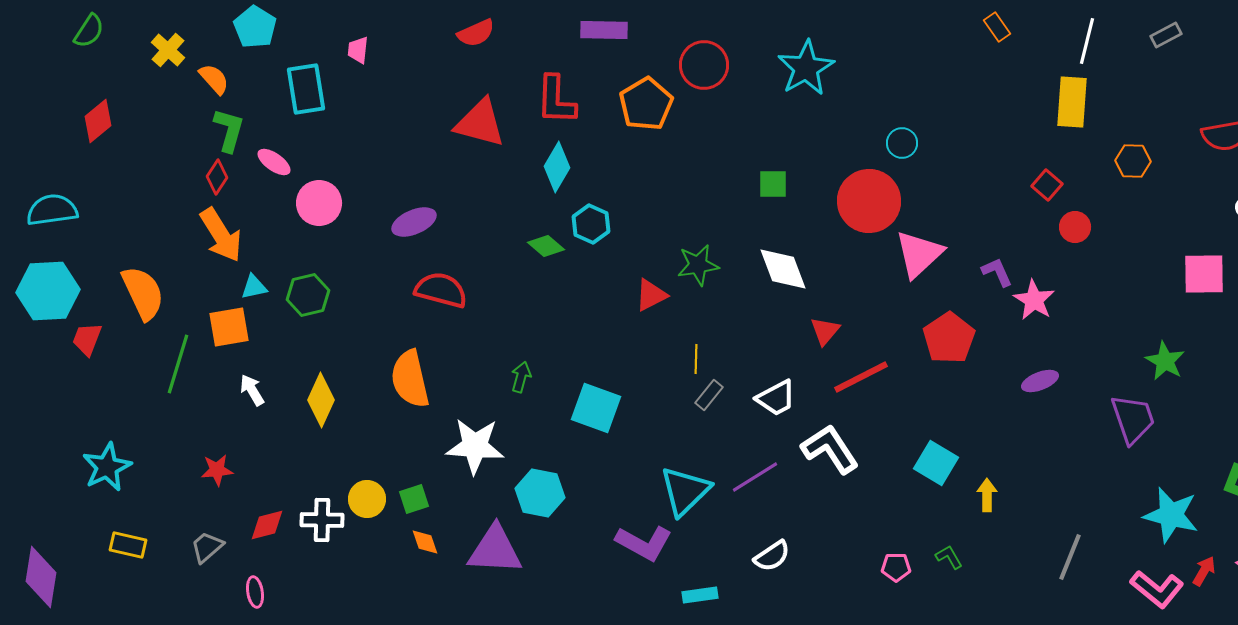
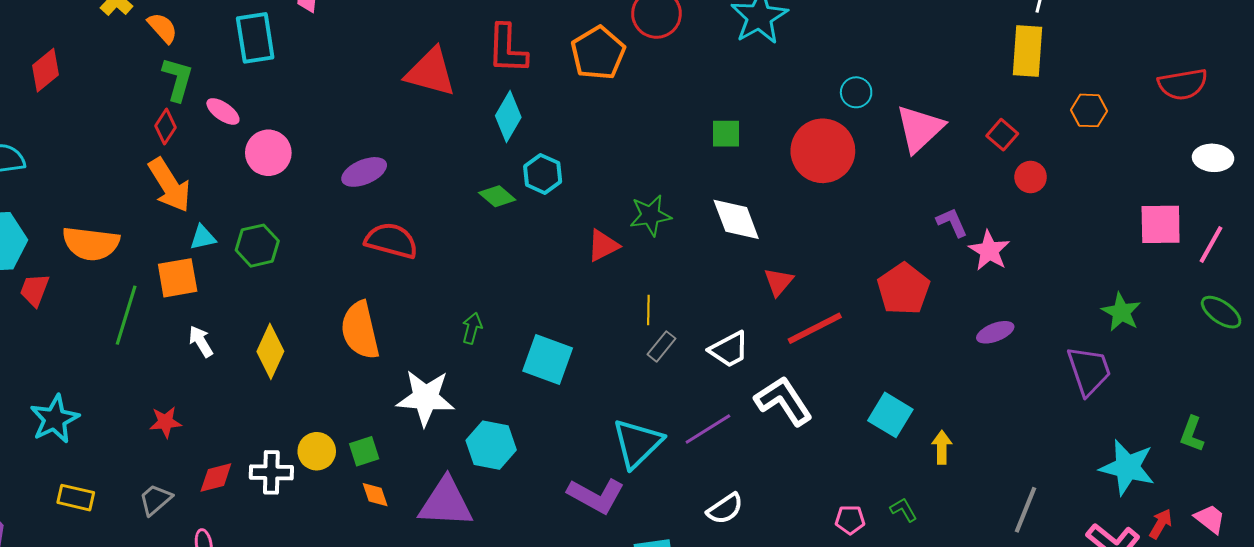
pink triangle: (919, 254) -> (920, 129), moved
orange semicircle: (143, 293) -> (91, 244), turned 122

